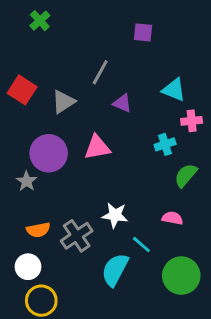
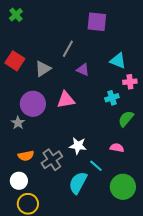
green cross: (40, 21) -> (16, 15), moved
purple square: (143, 32) -> (97, 22), size x1.5

